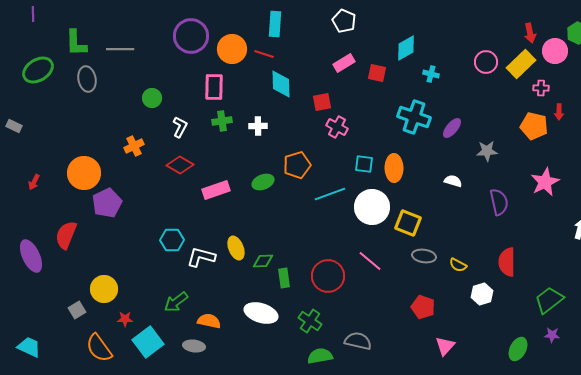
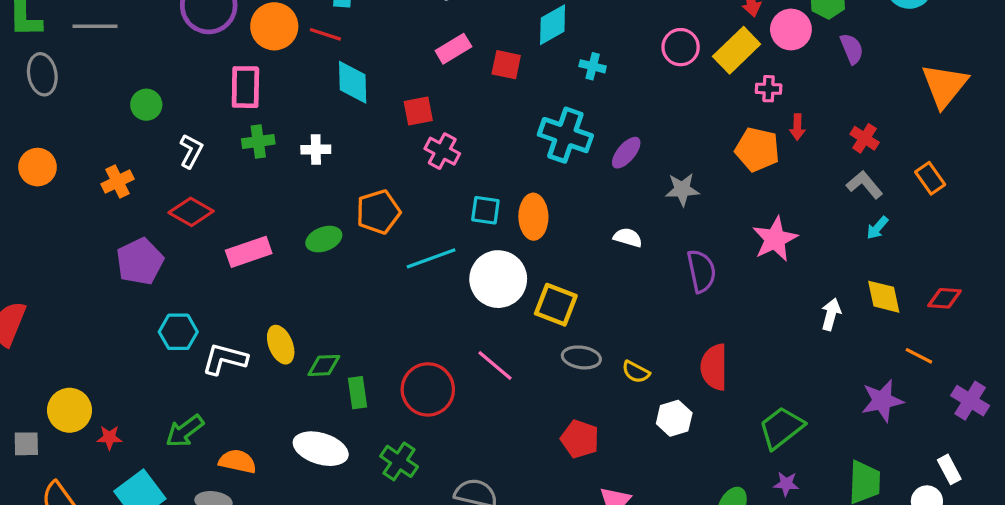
orange circle: (84, 173) -> (37, 167), moved, size x0.7
purple pentagon: (107, 203) -> (140, 261), moved
gray square: (77, 310) -> (26, 444), turned 30
red star: (125, 319) -> (109, 437), moved

